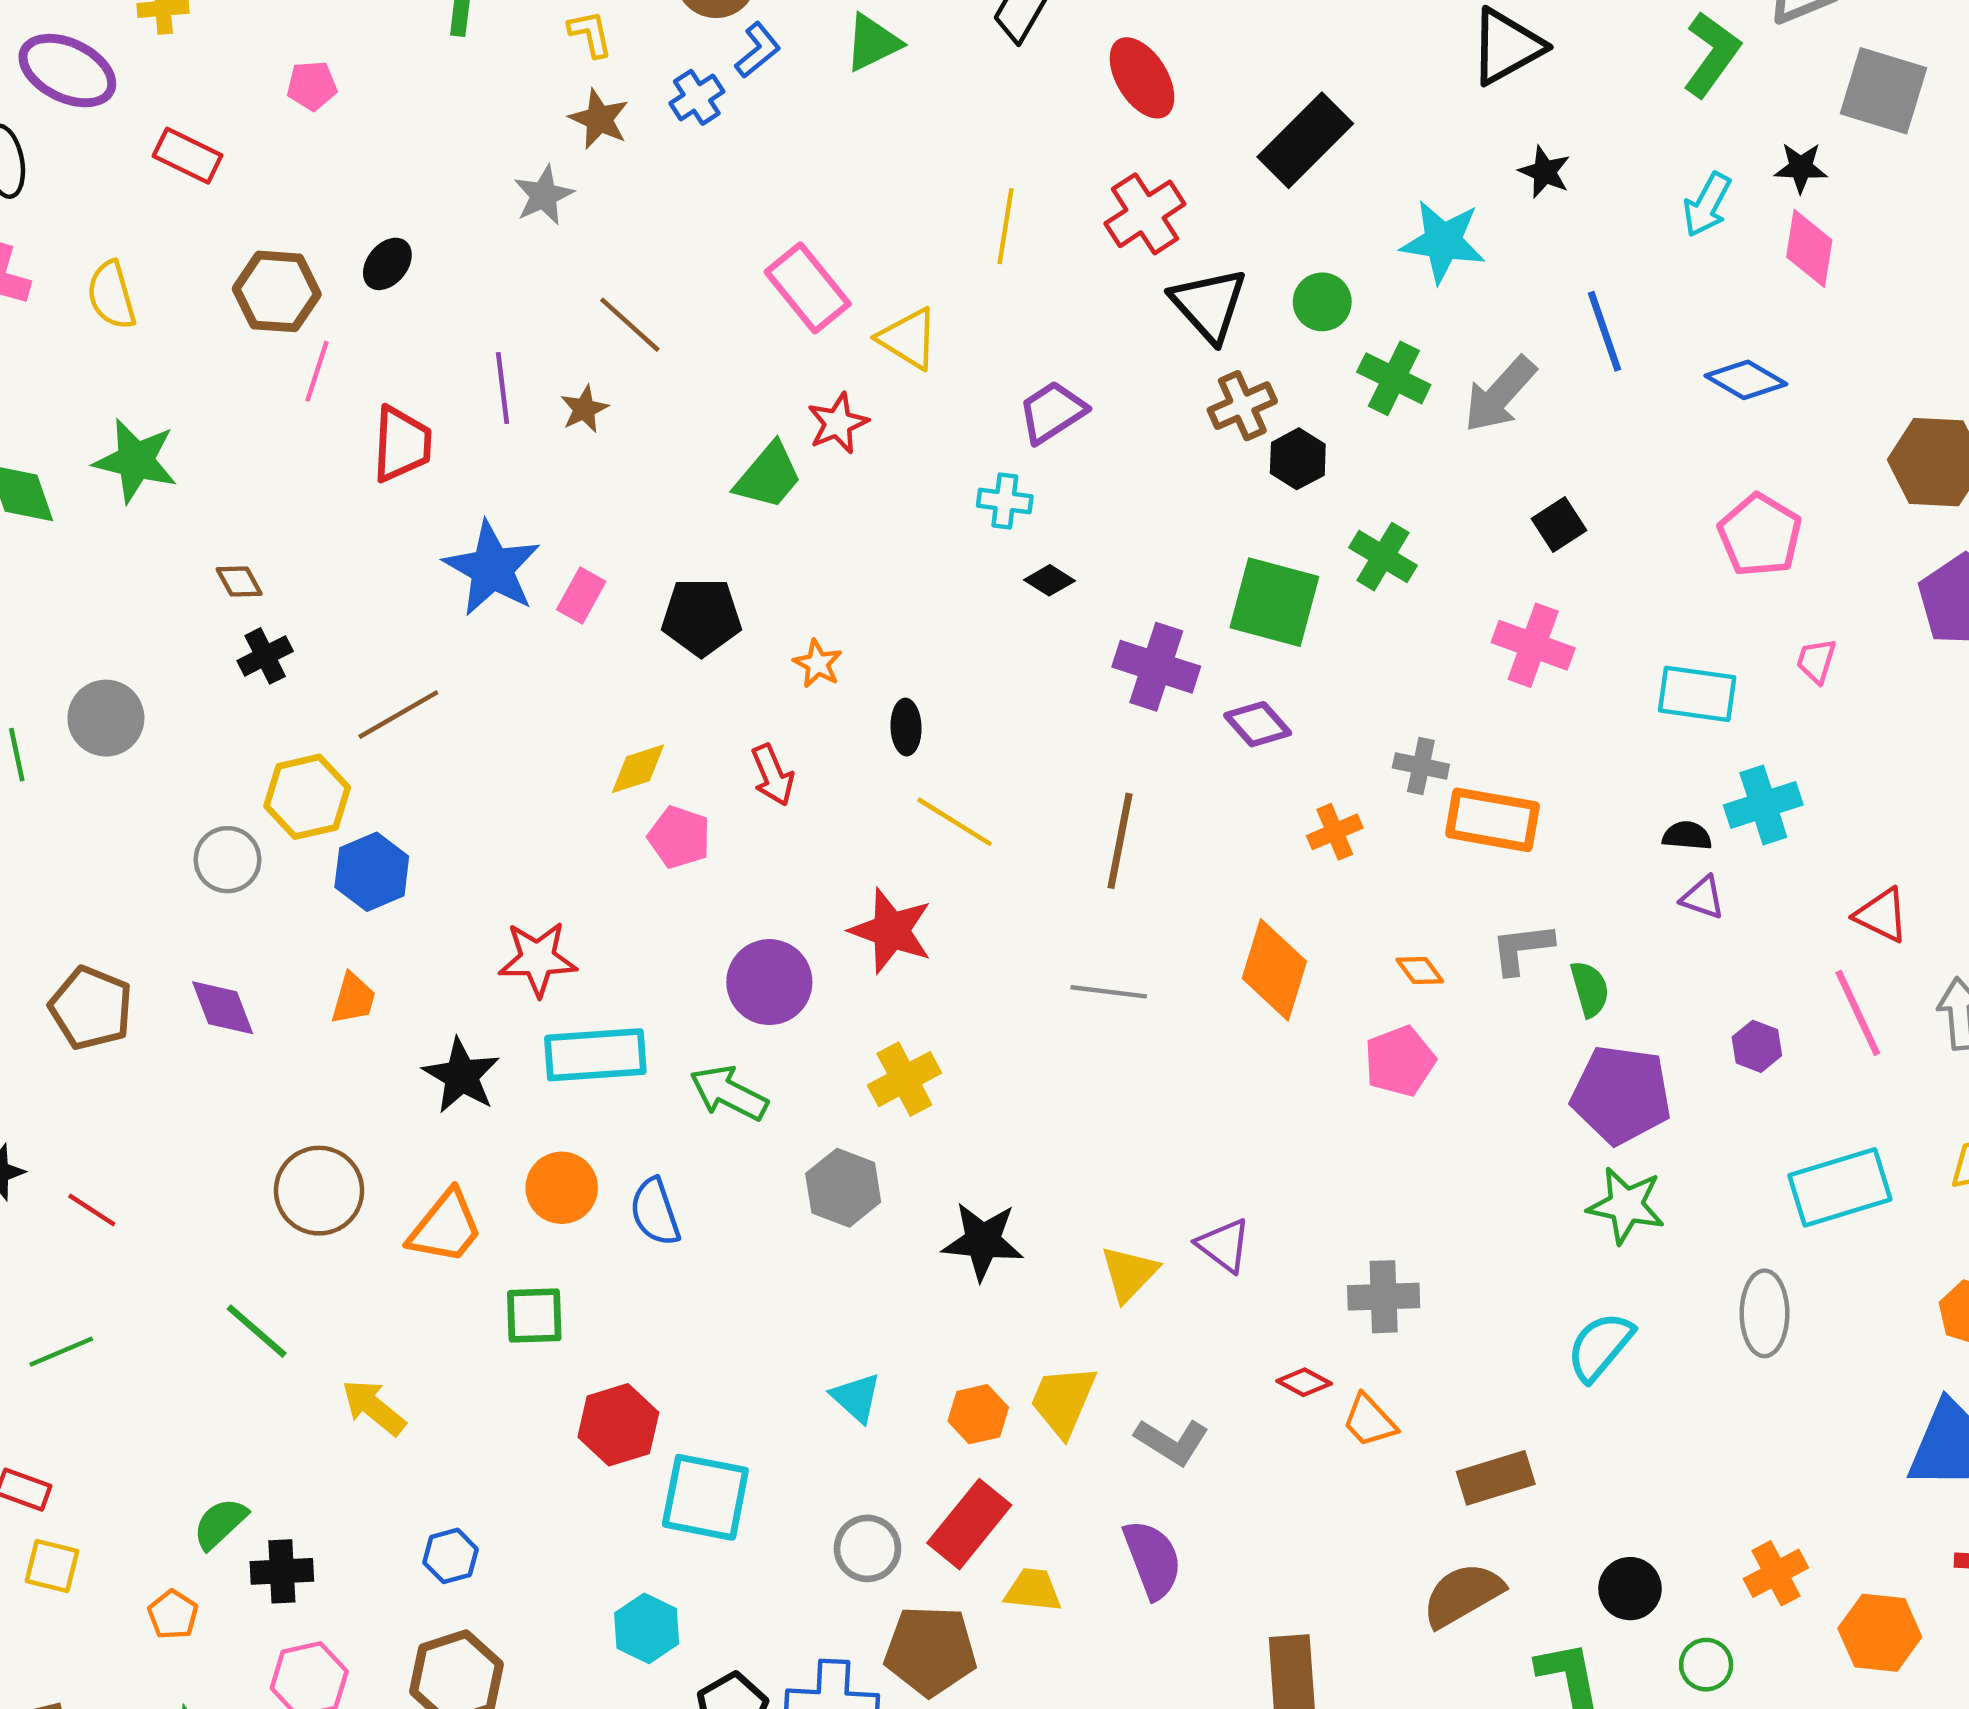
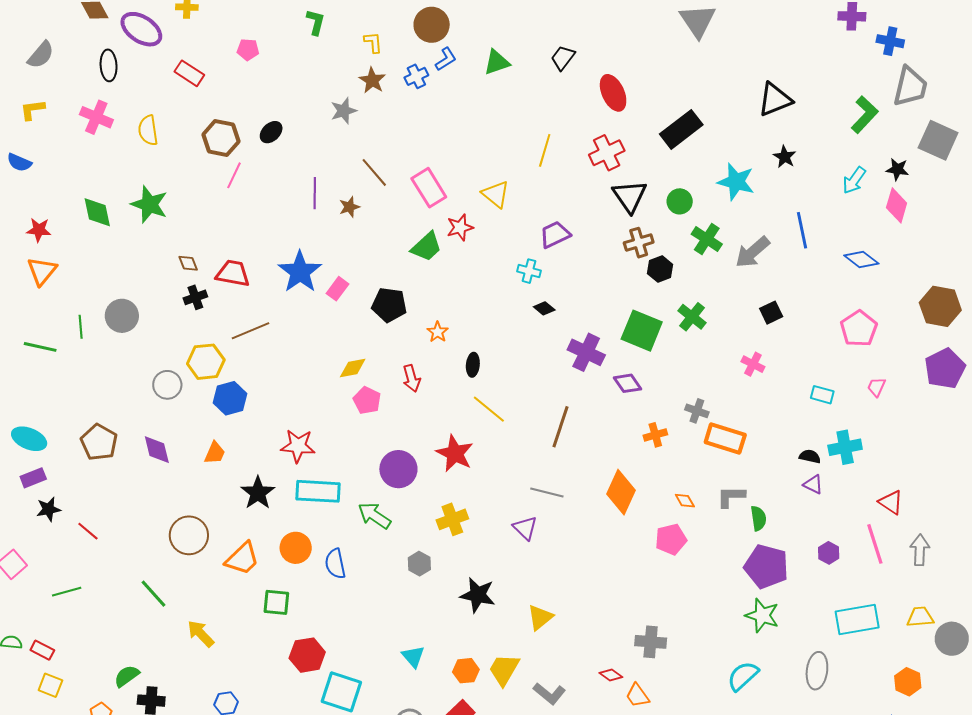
pink rectangle: (808, 288) -> (429, 188), moved
red trapezoid: (402, 444) -> (233, 273), moved, turned -90
pink cross: (1533, 645) -> (753, 364), size x0.7
cyan rectangle: (1697, 694) -> (822, 395), size x0.7
gray hexagon: (843, 1188) -> (419, 564), size x0.7
purple triangle: (1224, 1245) -> (525, 528), moved

